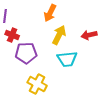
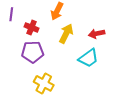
red cross: (12, 35) -> (32, 28), moved
cyan trapezoid: (67, 59) -> (88, 58), moved, turned -30

